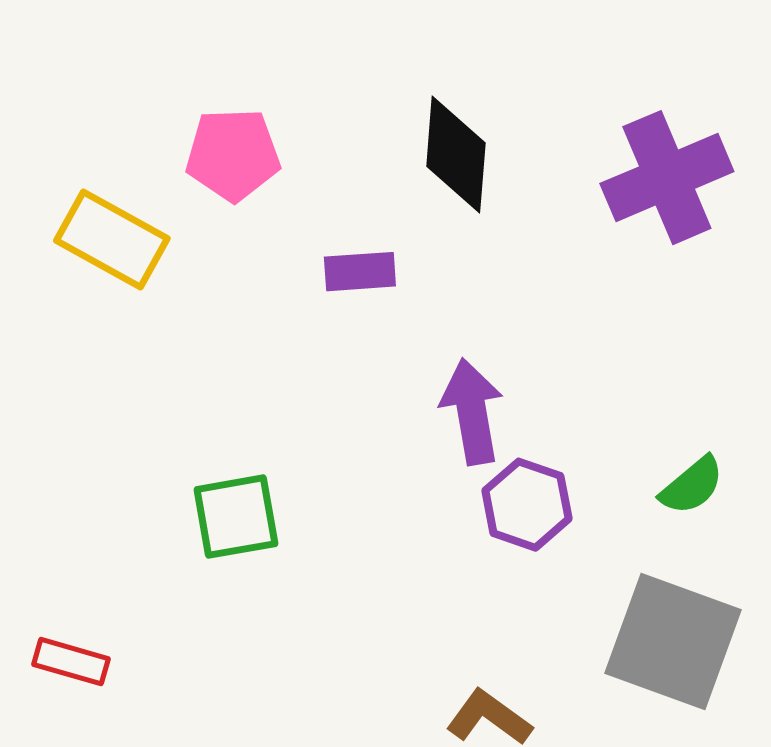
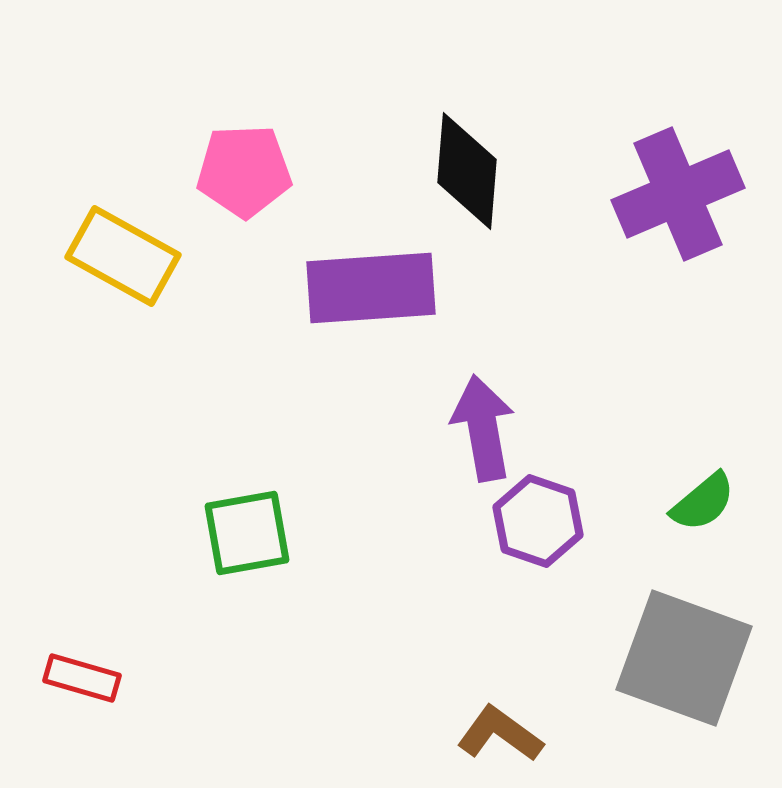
purple rectangle: (360, 272) -> (371, 288), size x1.8

